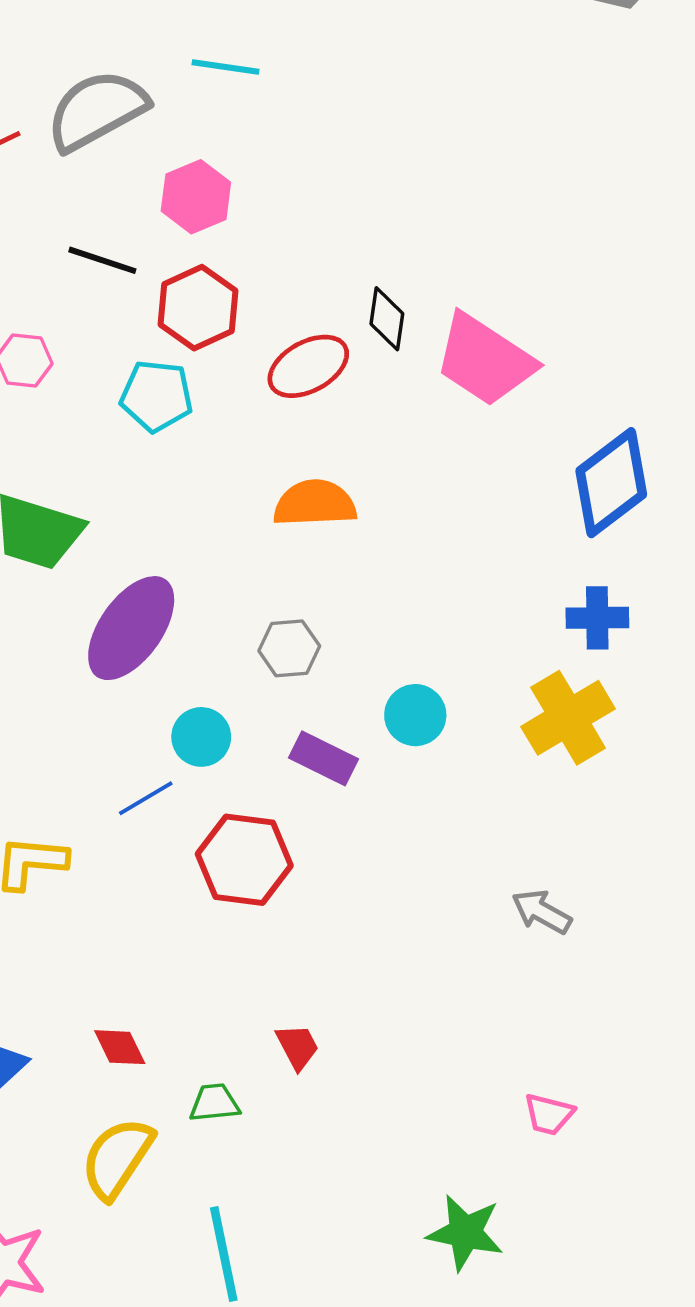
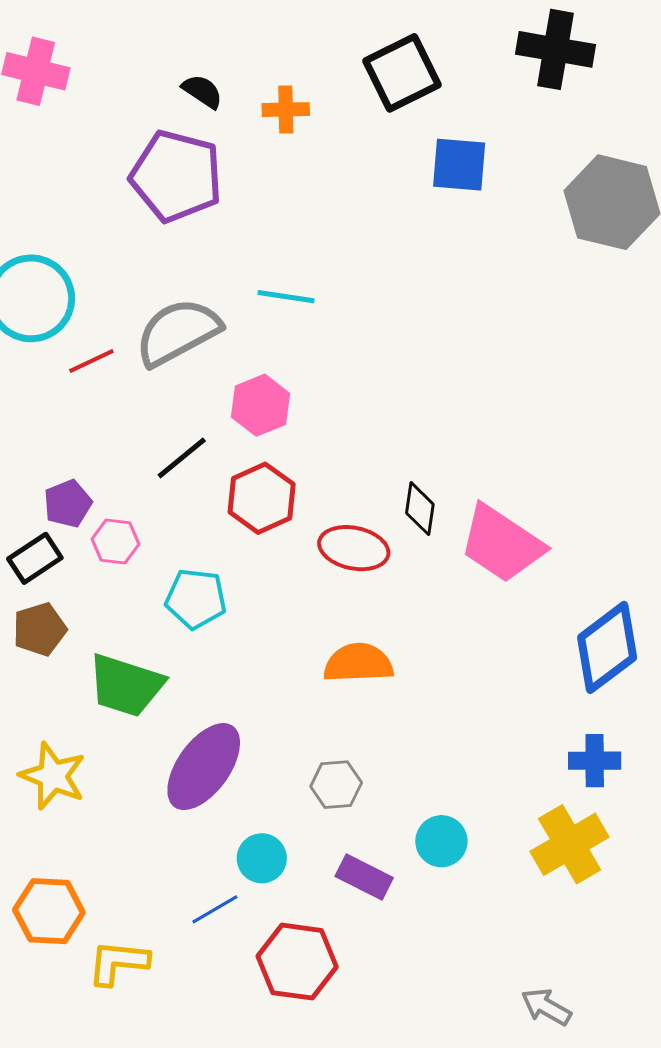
black line: (102, 260) -> (182, 458), turned -58
red ellipse: (308, 366) -> (354, 548), turned 40
cyan pentagon: (156, 396) -> (196, 599), moved

